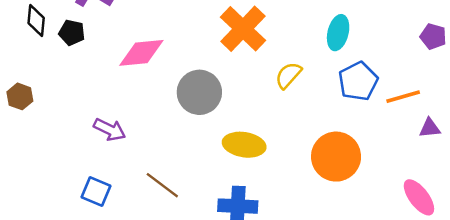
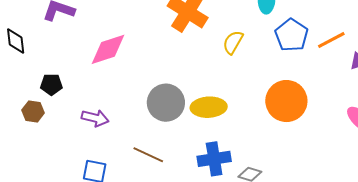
black pentagon: (72, 33) -> (51, 84), moved
gray circle: (199, 92) -> (166, 103), moved
brown hexagon: (20, 96) -> (33, 112), moved

